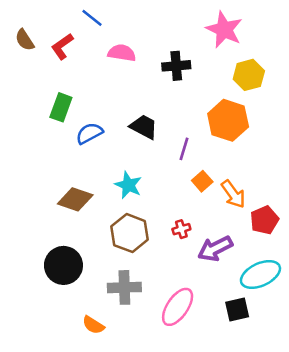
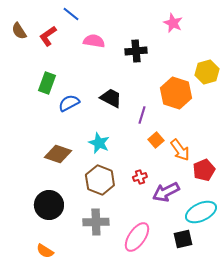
pink star: (224, 30) -> (173, 23), size x0.7
yellow hexagon: (249, 75) -> (207, 72), moved
orange semicircle: (93, 325) -> (45, 251), moved

